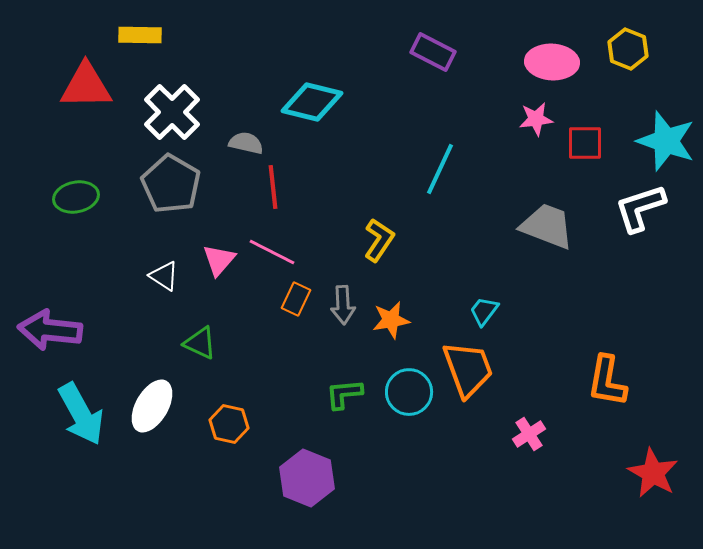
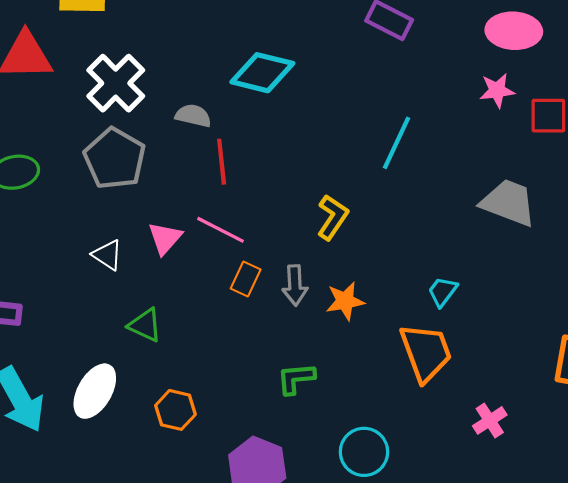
cyan circle: (409, 392) -> (364, 452), moved

